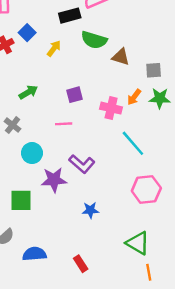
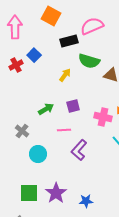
yellow arrow: (54, 48) -> (65, 75), moved
green arrow: (28, 92) -> (46, 109), moved
purple L-shape: (82, 164) -> (79, 150), moved, turned 90
purple star: (54, 180) -> (56, 193), moved, turned -30

